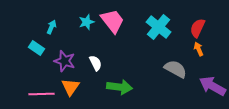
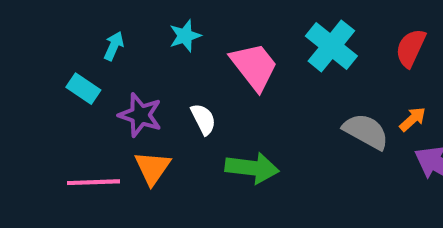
pink trapezoid: (113, 21) -> (254, 66), moved
orange arrow: (199, 49) -> (413, 119), moved, turned 72

